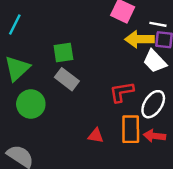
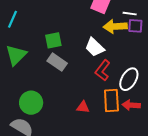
white trapezoid: (155, 61) -> (95, 47), moved
red L-shape: (122, 92) -> (103, 70), turned -40
green circle: (31, 104) -> (31, 103), moved

